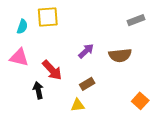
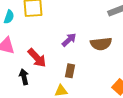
brown rectangle: (87, 84) -> (70, 71), turned -48

